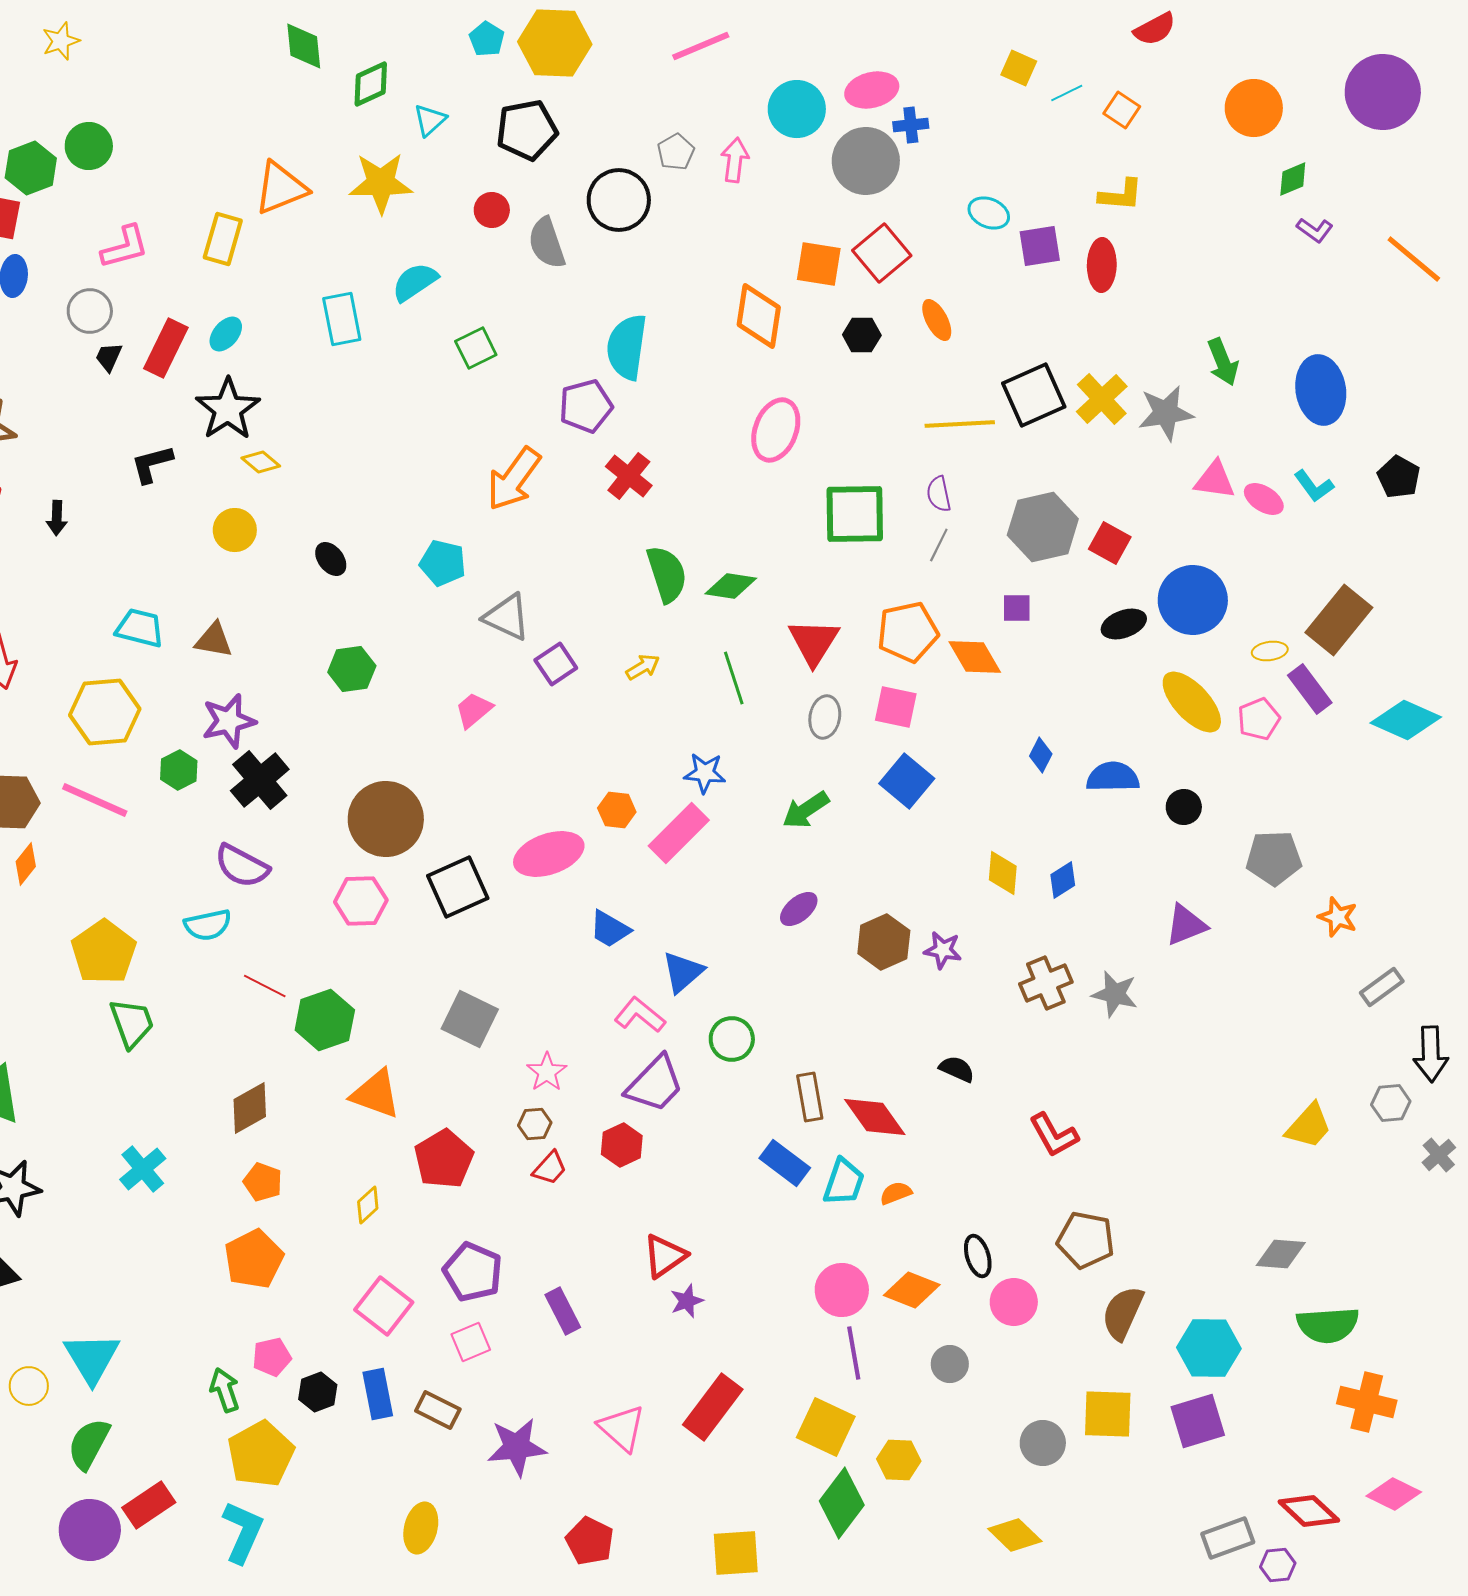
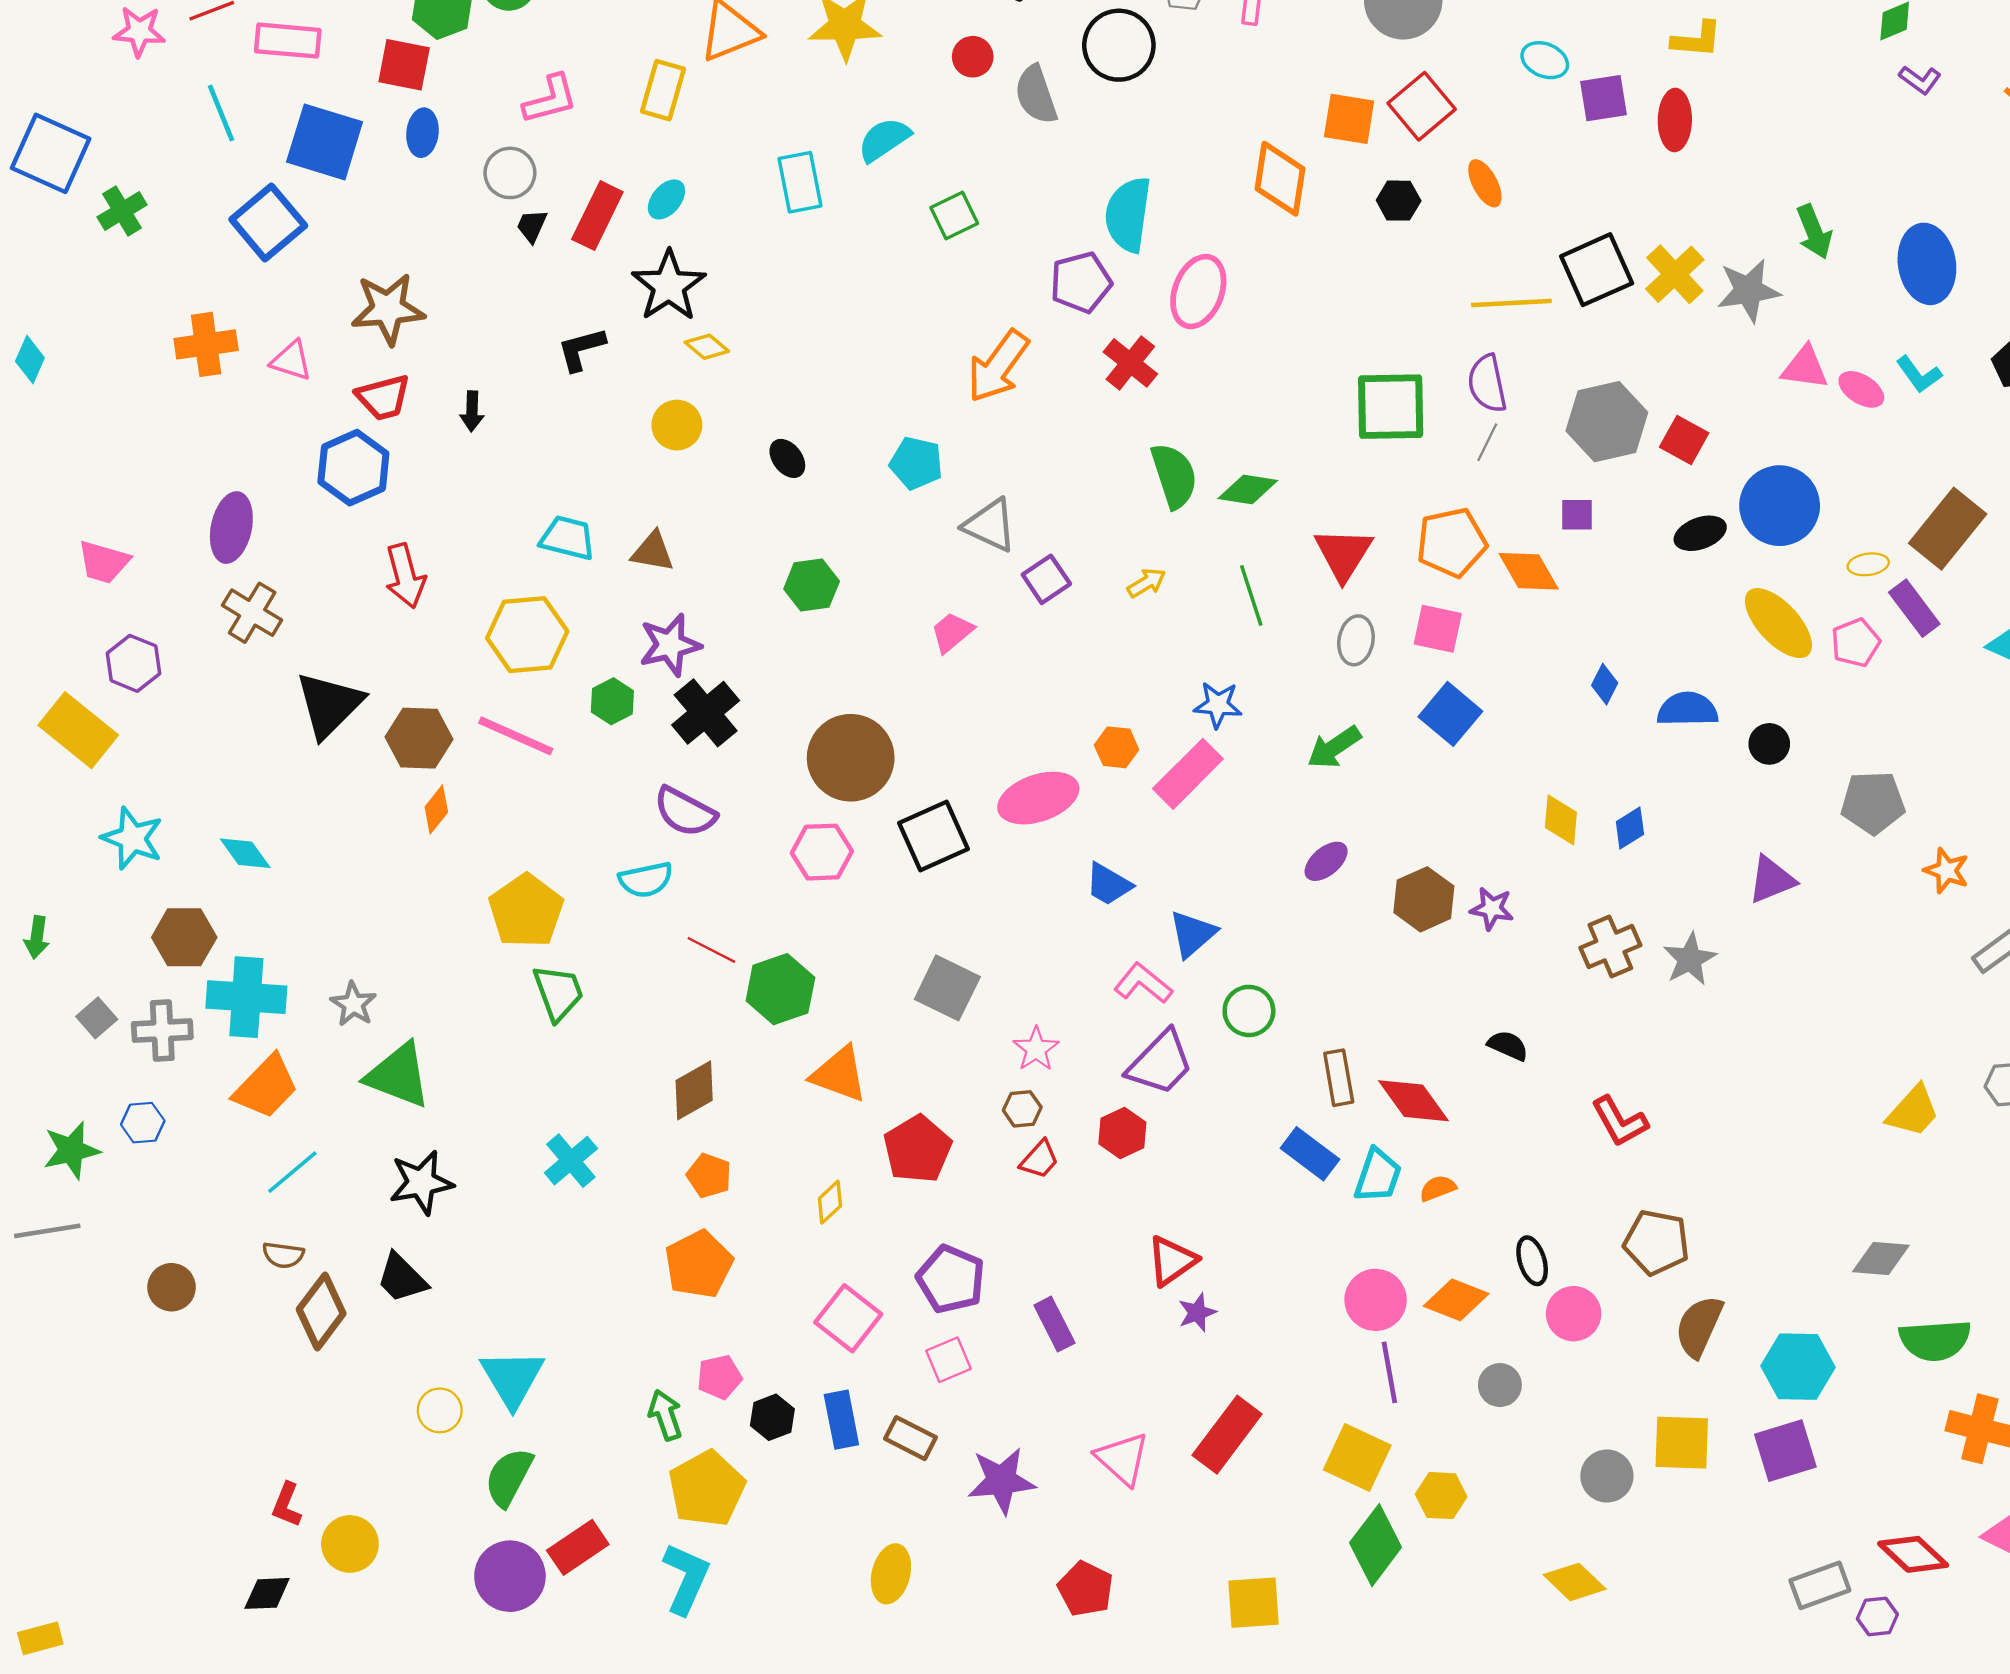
pink ellipse: (776, 430) -> (1198, 292), moved
purple semicircle: (939, 494) -> (1487, 384), size x1.4
gray star: (1115, 994) -> (1690, 959), turned 30

